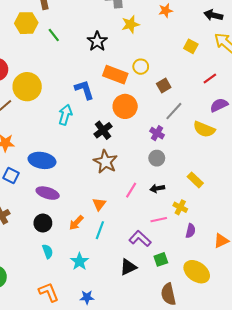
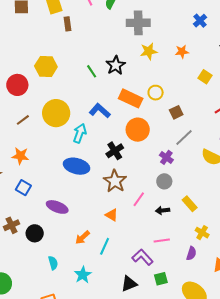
orange star: (166, 11) -> (182, 52), moved
yellow hexagon: (26, 23) -> (46, 66), moved
green line: (54, 35) -> (92, 71), moved
yellow circle: (27, 87) -> (56, 113), moved
blue L-shape: (84, 90) -> (100, 111), turned -35
blue ellipse: (42, 160) -> (77, 166), moved
yellow rectangle: (195, 180) -> (190, 204), moved
pink line: (131, 190) -> (139, 199), moved
orange triangle: (99, 204) -> (112, 215), moved, turned -40
yellow cross: (180, 207) -> (202, 233), moved
black circle: (43, 223) -> (35, 233), moved

